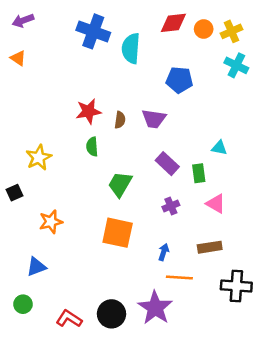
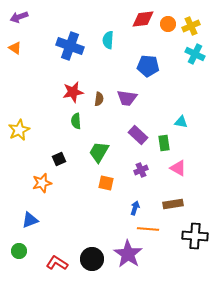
blue cross: (93, 31) -> (70, 46), moved
cyan semicircle: (131, 48) -> (108, 40), size x0.7
yellow star: (39, 157) -> (19, 130), moved
black square: (15, 193) -> (59, 159), moved
orange square: (118, 233) -> (106, 183), moved, size x0.6

